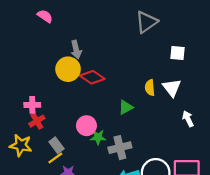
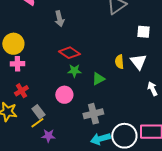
gray arrow: (76, 50) -> (59, 19), moved
yellow circle: (68, 69) -> (13, 44), moved
pink cross: (32, 105) -> (17, 64), moved
green star: (98, 137) -> (74, 71), moved

